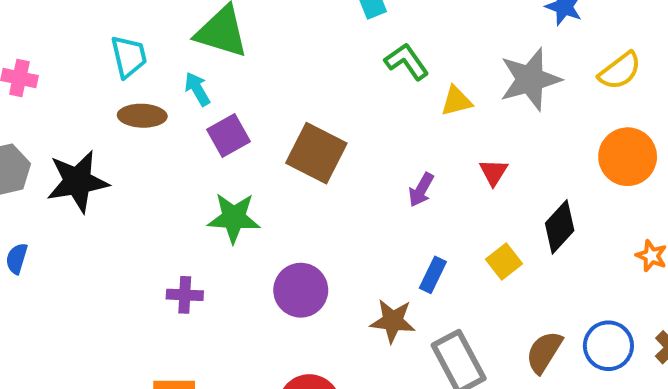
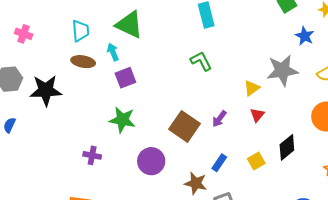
green L-shape: (407, 62) -> (201, 61), moved
yellow triangle: (456, 101) -> (252, 88), moved, turned -30
brown square: (316, 153) -> (184, 126), moved

